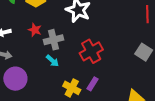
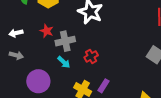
red cross: (91, 51) -> (91, 56), moved, size x0.6
purple circle: (15, 79) -> (38, 81), moved

